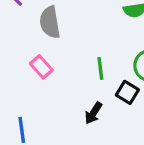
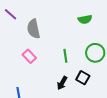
black square: (127, 92) -> (83, 78), moved

